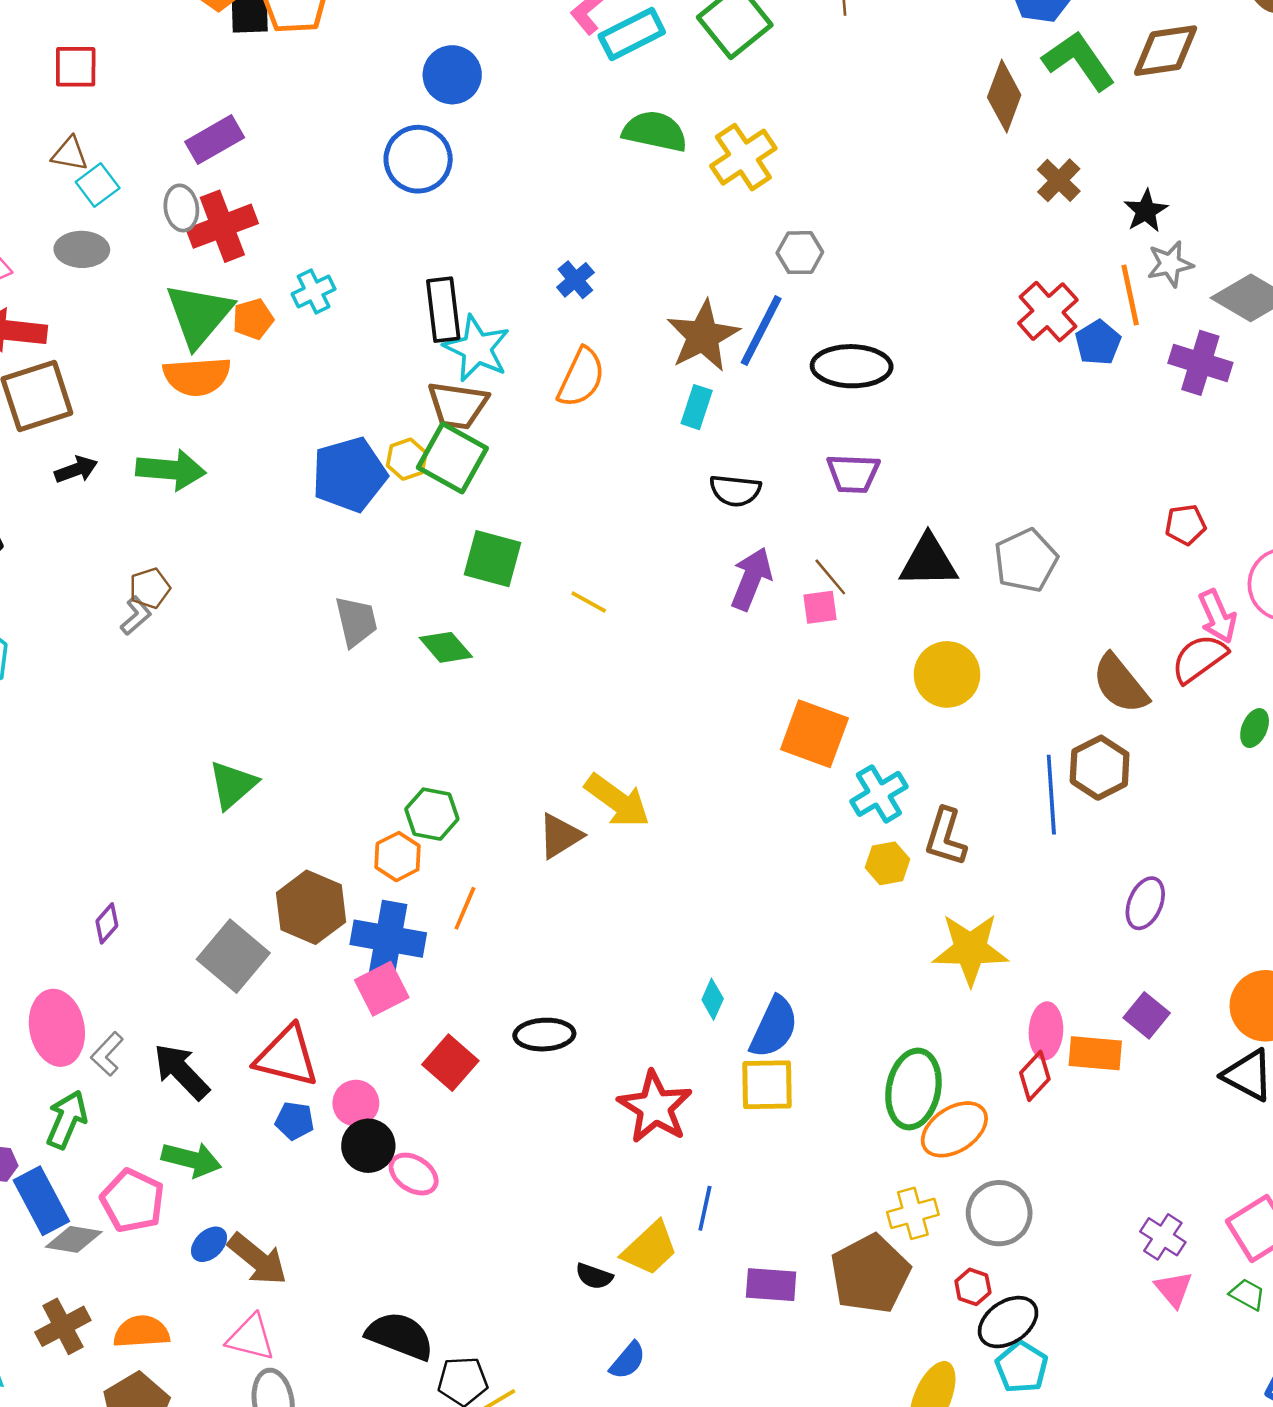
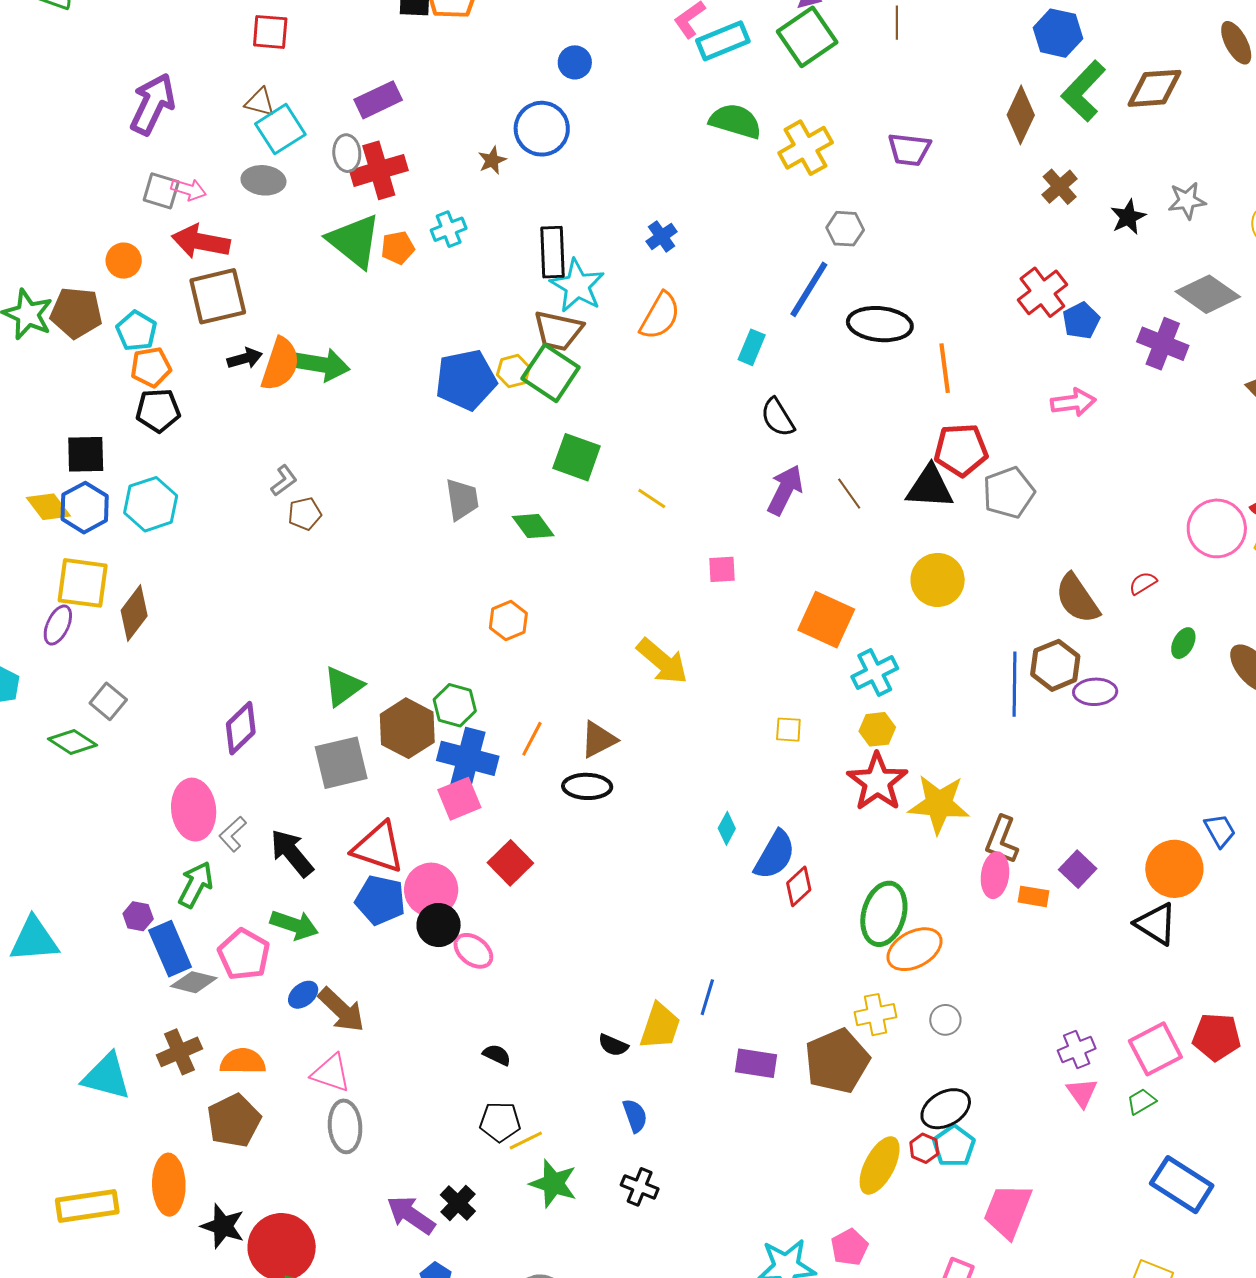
green L-shape: (1079, 61) -> (1083, 91), turned -106
blue circle: (452, 75) -> (575, 62), size x0.7
cyan square: (98, 185) -> (280, 129), size x1.4
gray star: (1170, 264) -> (1187, 201), moved
orange line: (1130, 295) -> (945, 368), moved
green triangle: (199, 315) -> (354, 241), turned -36
brown star: (703, 336) -> (492, 160), moved, size x0.5
orange semicircle: (197, 376) -> (280, 364), moved, turned -72
purple trapezoid: (853, 473) -> (909, 149), moved
black semicircle: (735, 491) -> (778, 417), turned 48
red pentagon: (1185, 525) -> (961, 450), moved, size x1.6
brown pentagon: (150, 588) -> (305, 514), moved
pink square: (820, 607) -> (722, 569), moved
pink arrow: (1217, 616) -> (1073, 402), moved, turned -78
red semicircle: (1199, 659) -> (1143, 583), size x0.6
green triangle: (233, 785) -> (343, 686), moved
green hexagon: (432, 814) -> (455, 705), moved
brown triangle: (560, 836) -> (598, 740), moved
brown L-shape: (946, 837) -> (1002, 840), moved
orange hexagon: (398, 857) -> (508, 621), moved
purple ellipse: (1145, 903) -> (1095, 692), moved, turned 60
purple diamond: (107, 923) -> (241, 728), size x1.6
gray square: (233, 956) -> (341, 763), turned 32
black ellipse: (544, 1035) -> (587, 786), moved
orange rectangle: (1095, 1053) -> (1034, 896), size x0.7
red diamond: (1035, 1076) -> (799, 886), moved
yellow square: (767, 1085) -> (788, 730), moved, size x0.6
pink circle: (356, 1103) -> (431, 890), size x1.4
red star: (655, 1107) -> (877, 782), moved
blue pentagon: (295, 1121) -> (380, 900), size x1.6
gray circle: (999, 1213) -> (945, 1020), size x0.6
purple cross: (1163, 1237) -> (1077, 1050), turned 30
yellow trapezoid: (650, 1248) -> (660, 1026), turned -33
red hexagon: (973, 1287) -> (924, 1148), moved
green trapezoid: (1247, 1294) -> (1141, 1102), turned -64
black semicircle: (400, 1336) -> (497, 1055), moved, size x0.5
blue semicircle: (628, 1361) -> (635, 1116), turned -64

